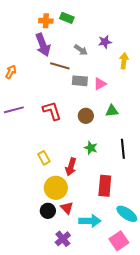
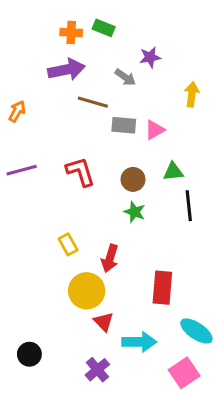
purple star: (105, 42) -> (150, 57), moved
purple arrow: (43, 45) -> (67, 70), turned -80
green star: (91, 148) -> (135, 212), moved
black line: (123, 149) -> (189, 206), moved
black circle: (48, 211) -> (29, 354), moved

